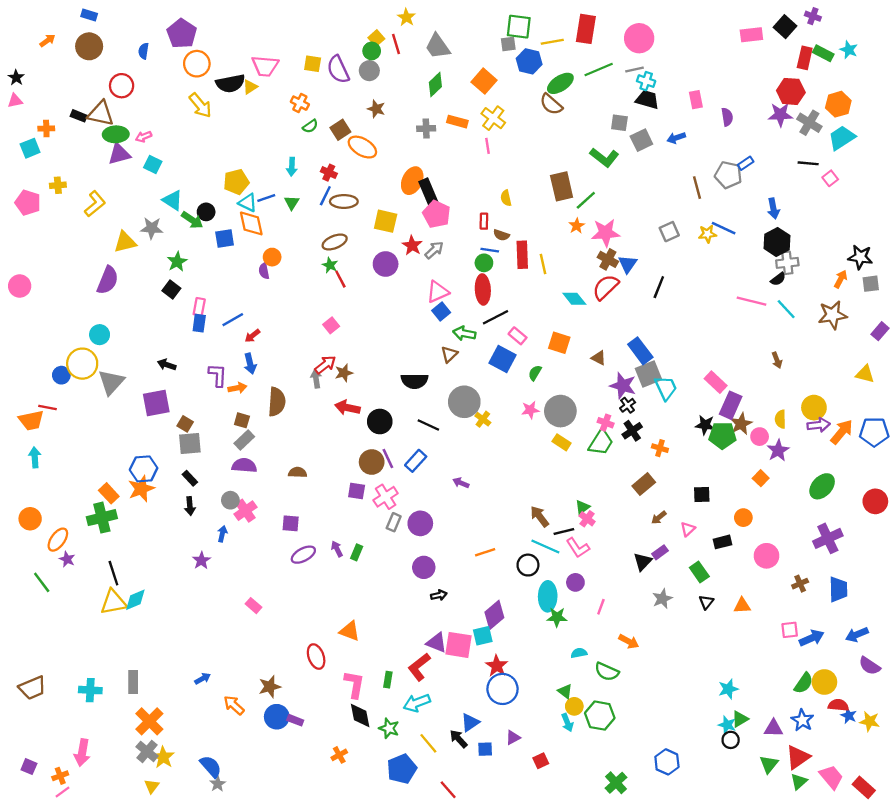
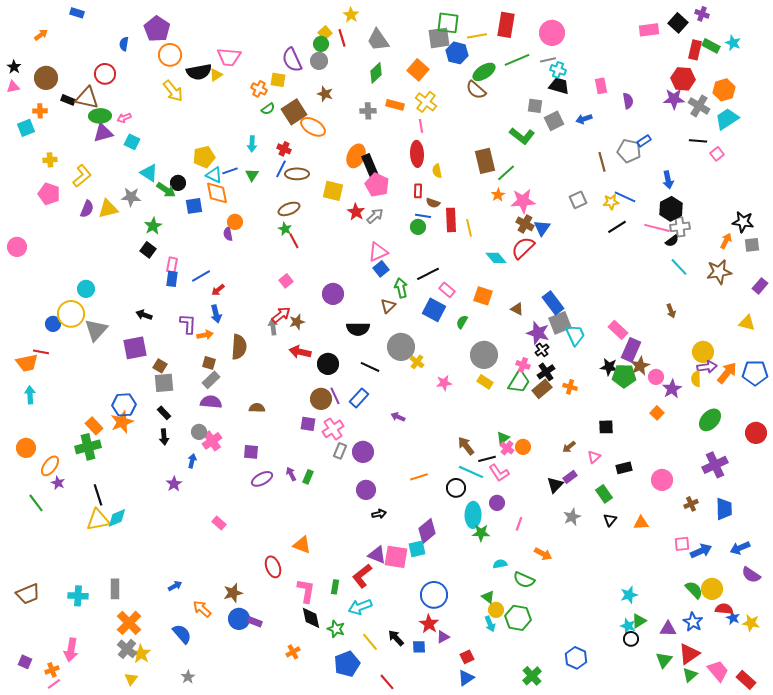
gray square: (508, 44) -> (439, 38), size x1.6
brown circle: (89, 46) -> (46, 78), moved
yellow square: (313, 64) -> (278, 80), moved
brown square: (340, 130) -> (294, 112), size x1.4
pink pentagon: (28, 203) -> (49, 194), moved
purple circle: (386, 264) -> (333, 294), moved
purple semicircle: (108, 280) -> (87, 209), moved, size x0.7
black line: (659, 287) -> (617, 227), moved, turned 36
red ellipse: (483, 289) -> (417, 154), moved
pink line: (751, 301) -> (657, 228), moved
green arrow: (464, 333) -> (401, 288), turned 66
pink star: (530, 410) -> (444, 383), moved
yellow semicircle: (780, 419) -> (696, 379), moved
brown rectangle: (644, 484) -> (542, 389), moved
orange circle: (743, 518) -> (523, 447), moved
red star: (497, 666) -> (429, 624), moved
green semicircle: (804, 683) -> (694, 590), turned -78
blue triangle: (470, 723) -> (466, 678), moved
blue semicircle: (211, 767) -> (182, 634), moved

